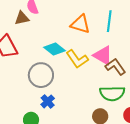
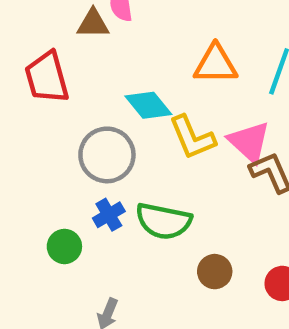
orange triangle: (80, 24) -> (216, 64), turned -30
green semicircle: (112, 93) -> (164, 221), moved

